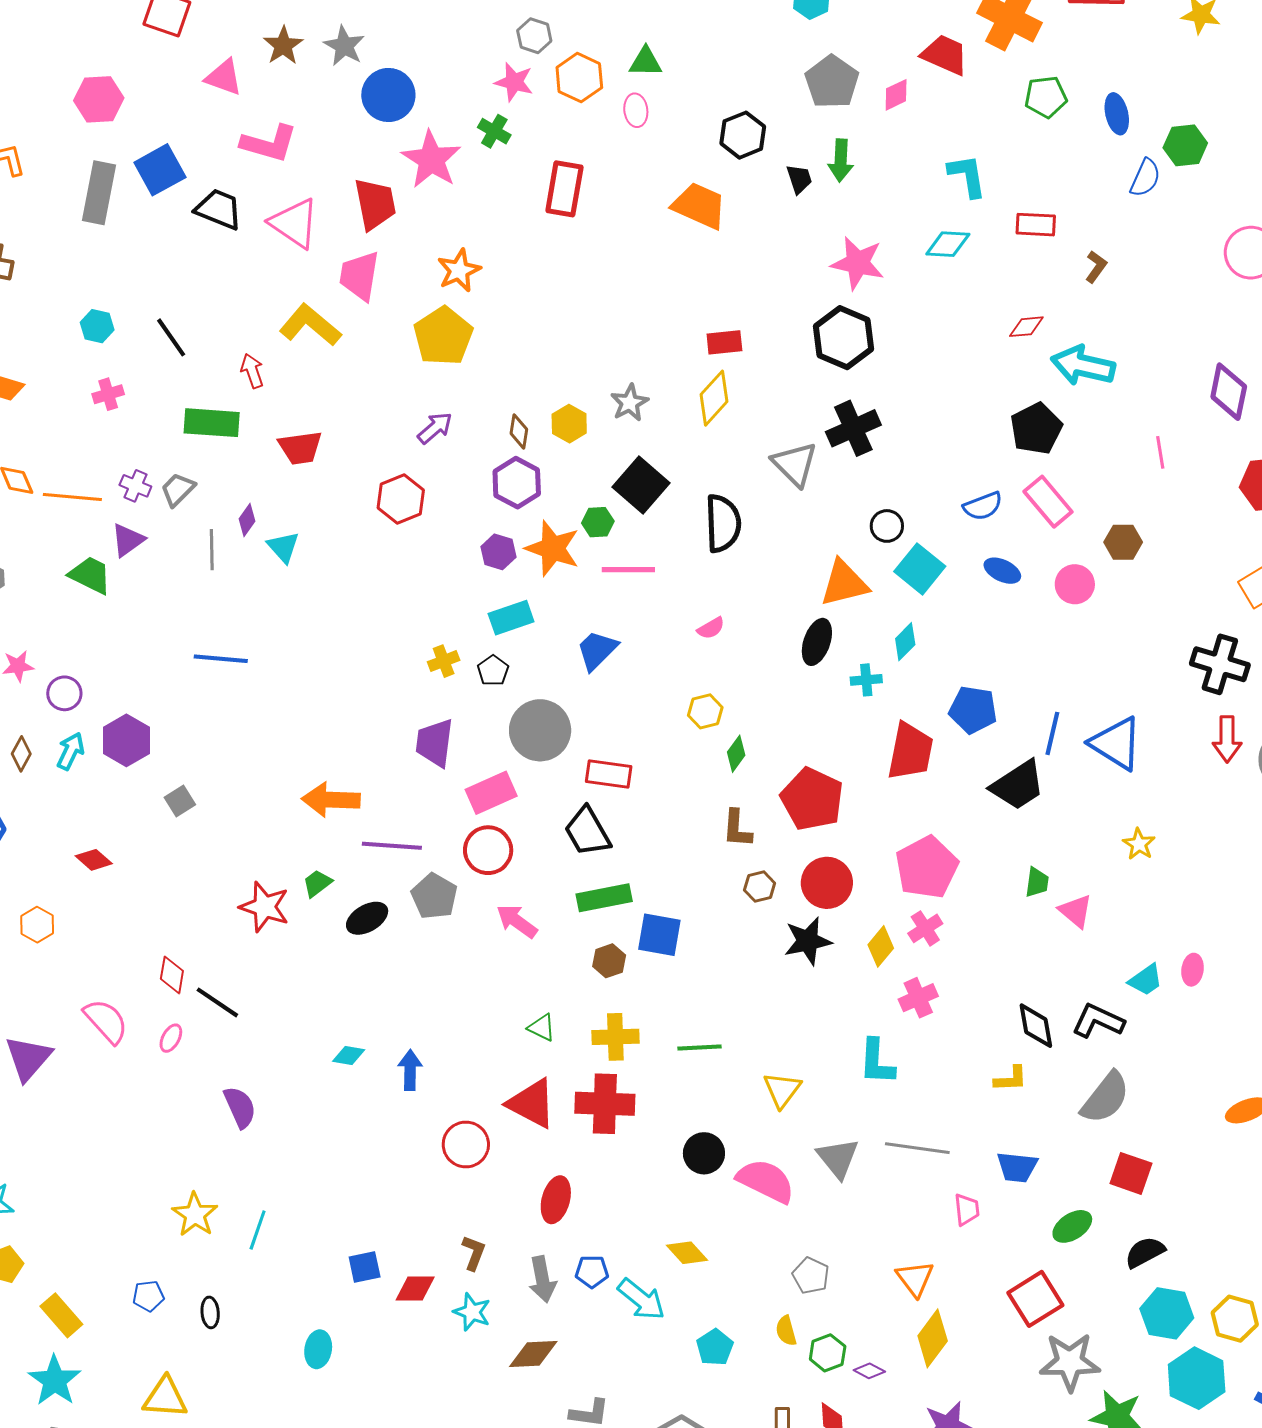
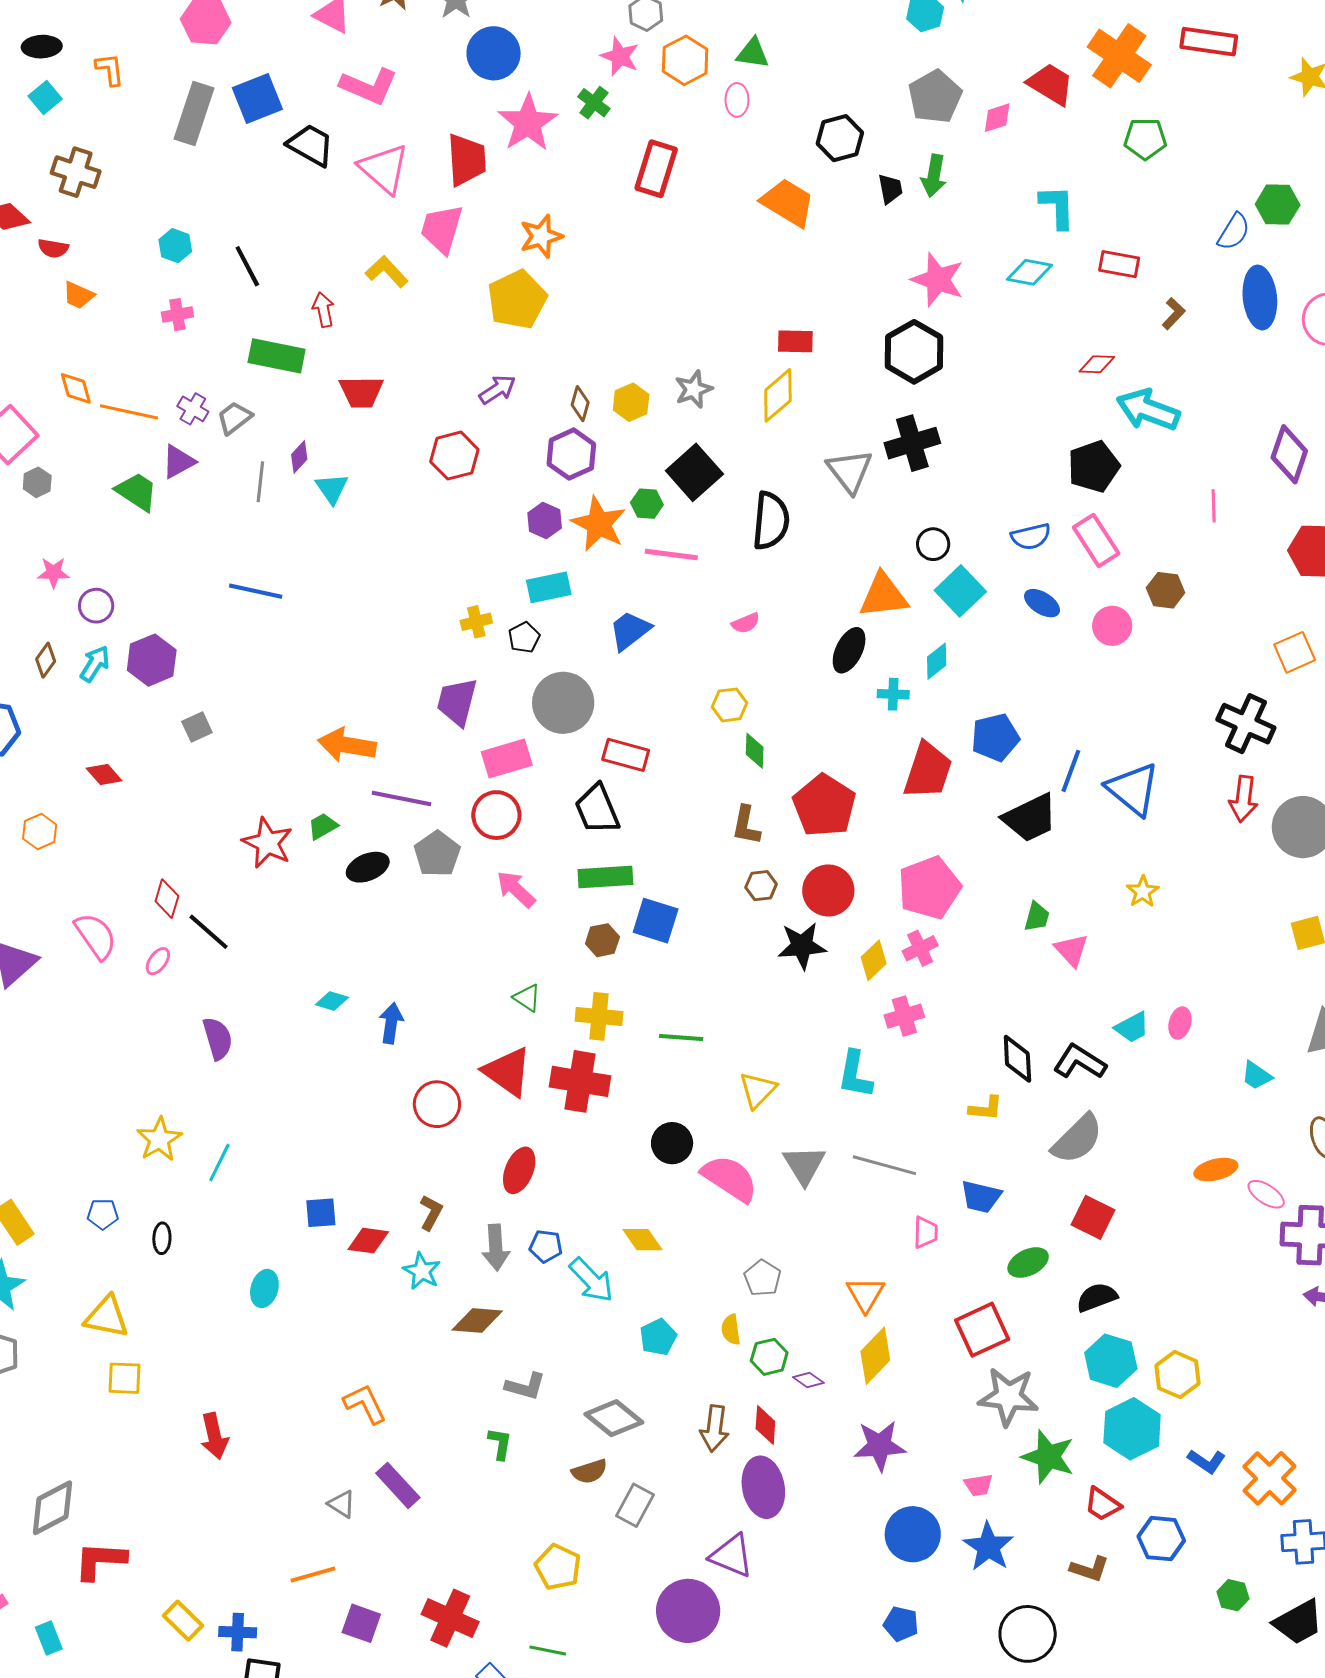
blue ellipse: (1117, 114) -> (1260, 297), moved, size x1.5
yellow L-shape: (310, 325) -> (387, 272), size x0.7
blue pentagon: (973, 710) -> (995, 737), turned -30
green diamond: (736, 754) -> (755, 751), turned -42

